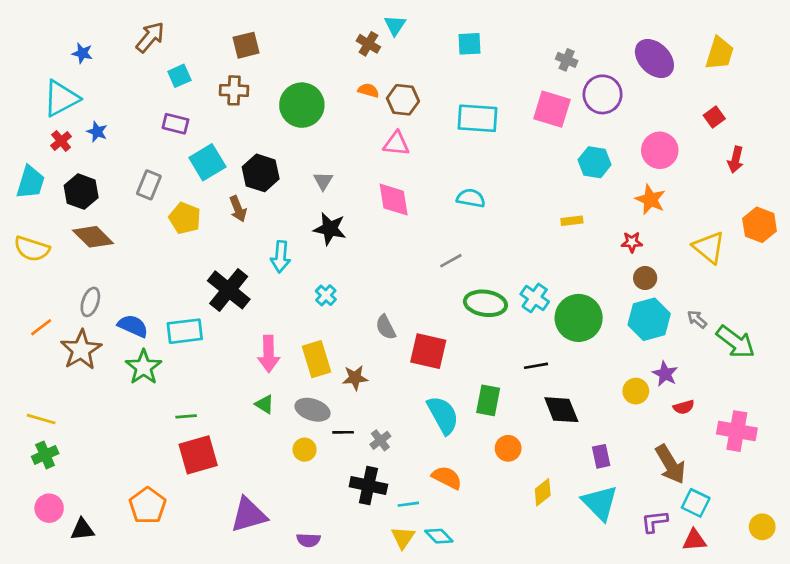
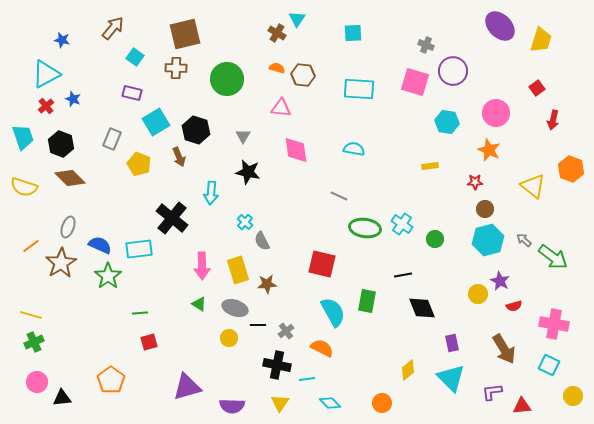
brown square: (246, 45) -> (185, 34), size x1.5
purple ellipse: (654, 58) -> (500, 26), moved
cyan square: (179, 76) -> (135, 57), turned -30
pink triangle: (396, 144) -> (281, 108), moved
cyan trapezoid: (30, 182) -> (23, 137), turned -36
gray line: (451, 261) -> (339, 196), turned 54
green circle: (579, 318) -> (435, 239), size x0.5
gray semicircle: (386, 327) -> (262, 241), moved
orange circle: (508, 448) -> (382, 403), moved
red square: (198, 455) -> (149, 342), size x0.6
orange semicircle: (447, 478) -> (322, 348), moved
cyan square: (696, 503) -> (549, 365), moved
yellow triangle: (403, 537) -> (280, 403), moved
purple semicircle: (309, 540) -> (232, 406), size x1.4

